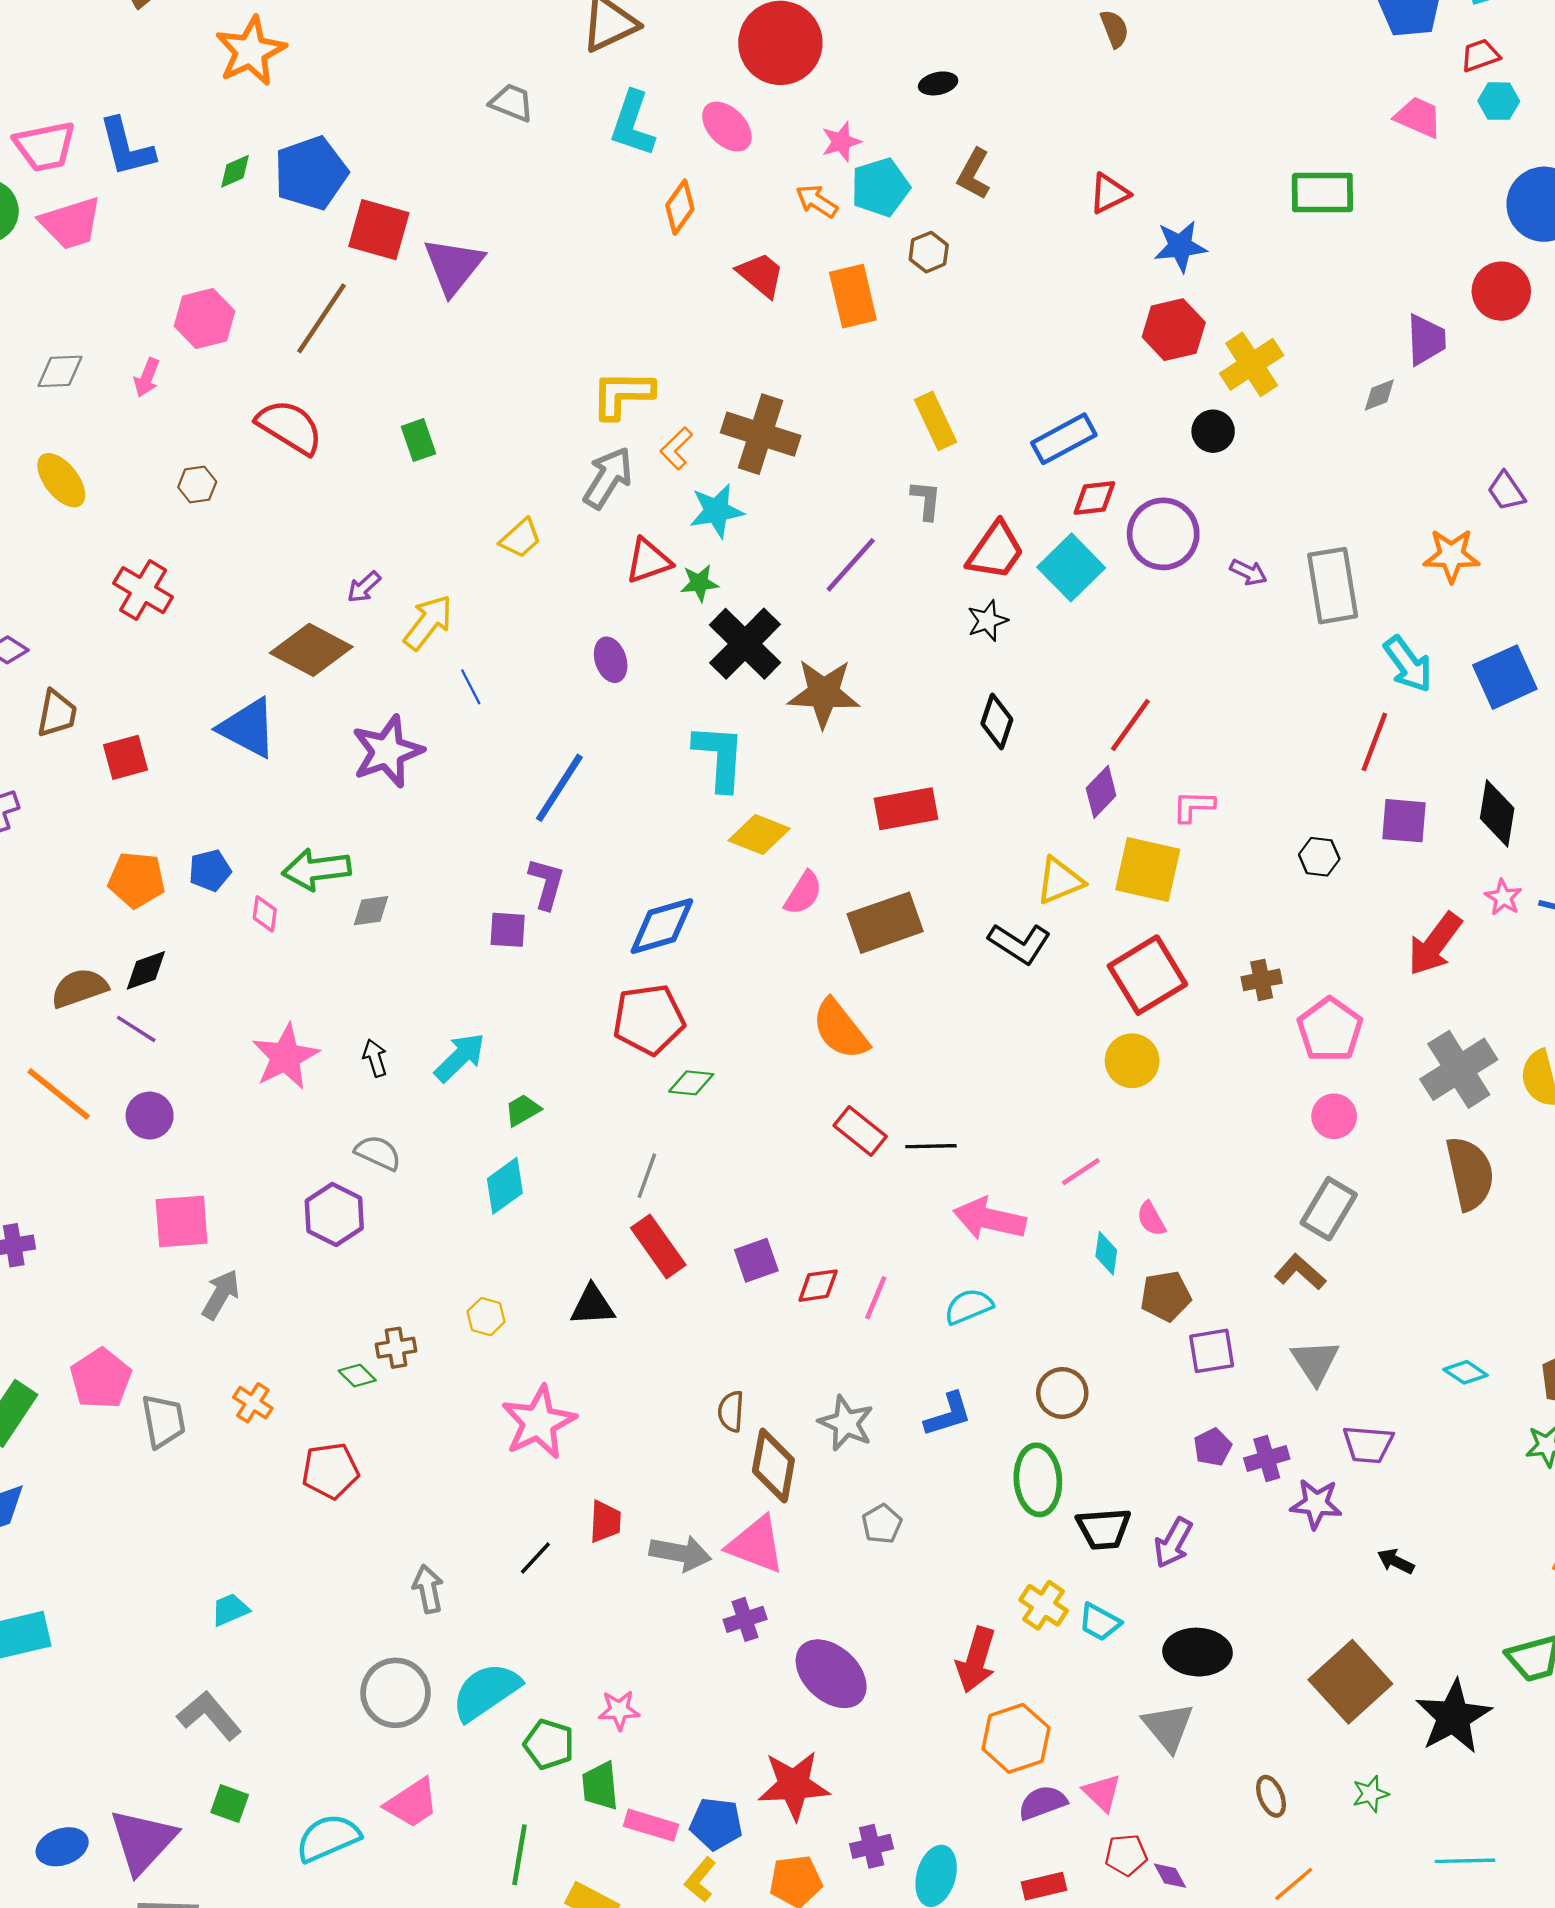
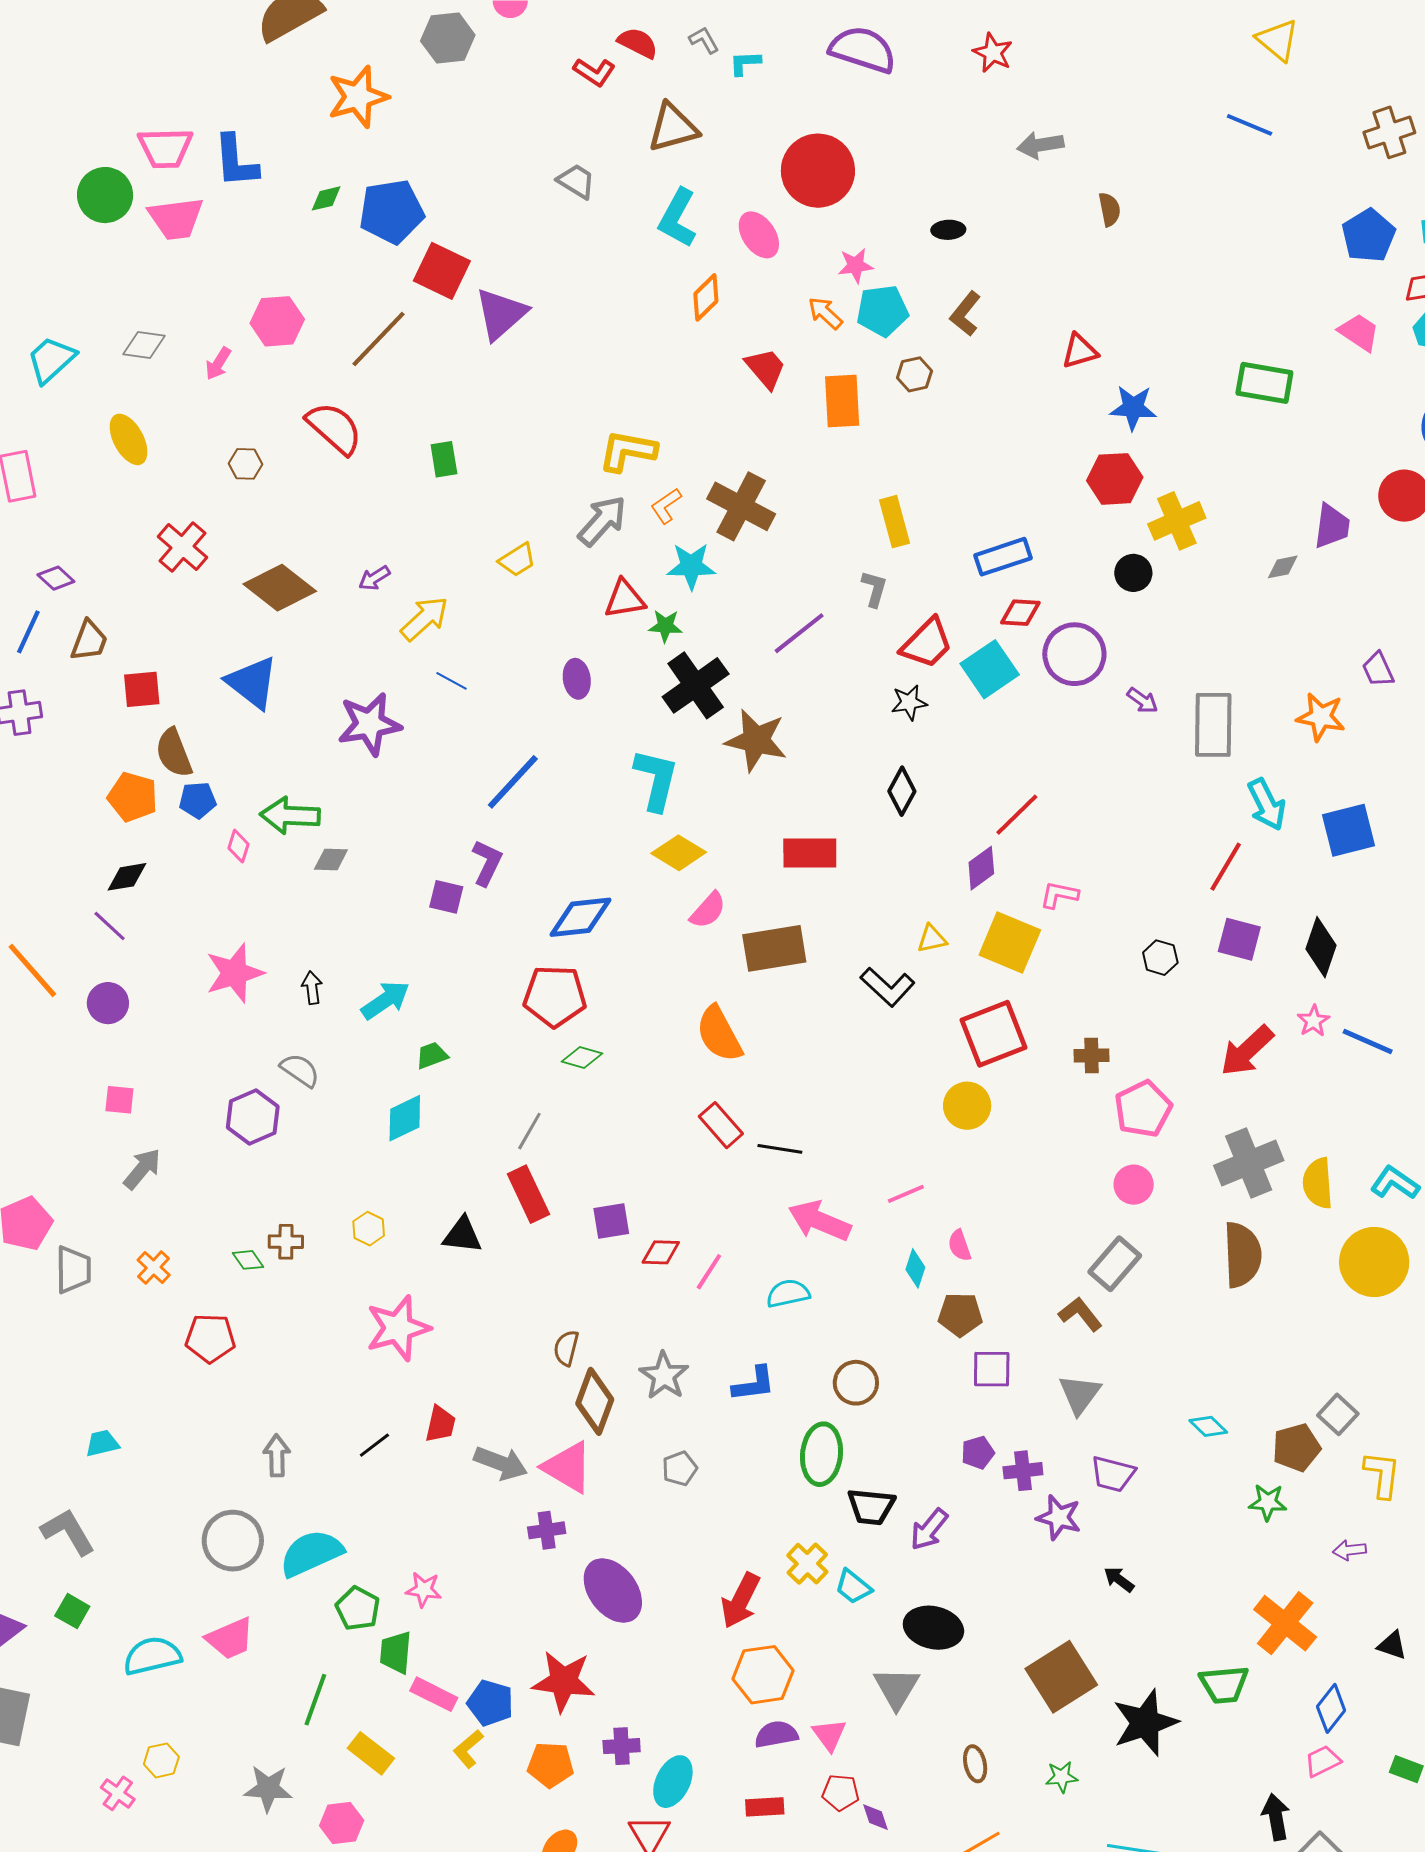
brown diamond: (311, 650) -> (280, 588), moved
blue line: (471, 687) -> (452, 681), turned -44
yellow triangle: (1060, 881) -> (932, 939), size x0.7
brown semicircle: (79, 988) -> (174, 753), moved, turned -102
pink square: (182, 1221) -> (119, 1100), size x0.6

